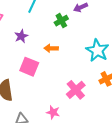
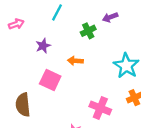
pink cross: (76, 90) -> (100, 108), turned -30

